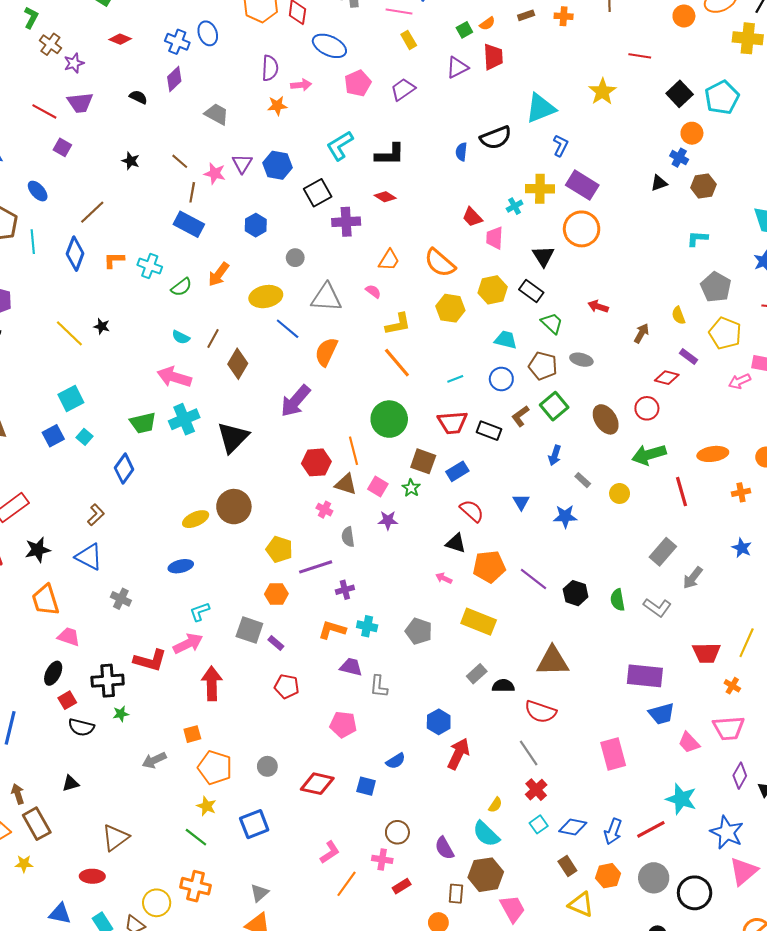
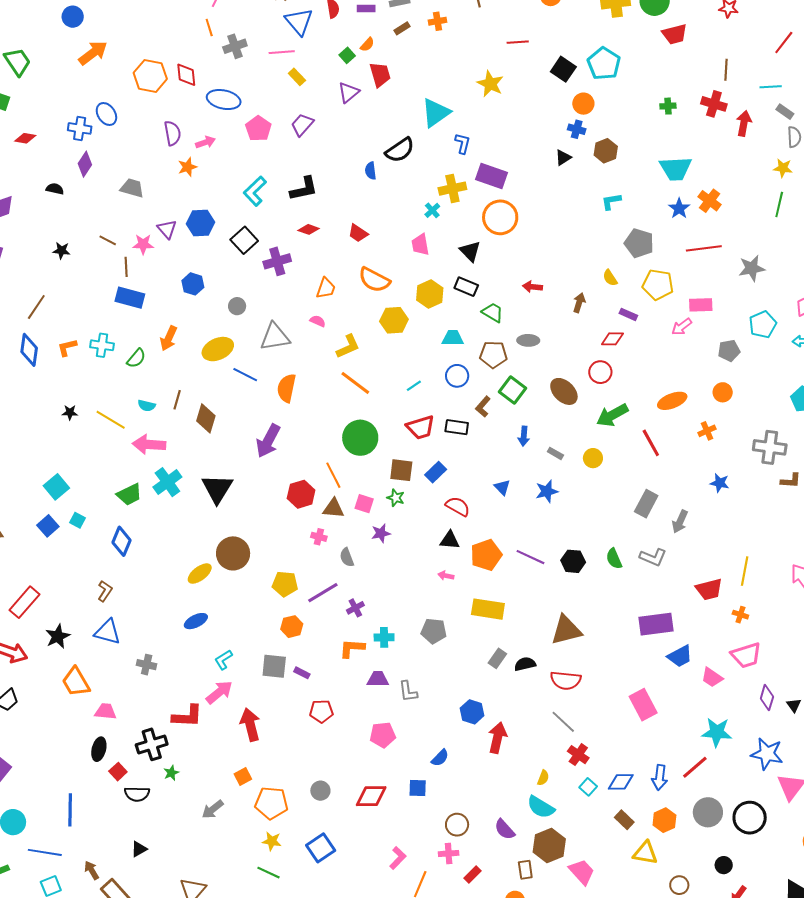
red trapezoid: (472, 217) -> (358, 233), moved
yellow line: (69, 333) -> (111, 420), moved

